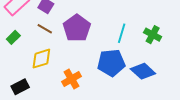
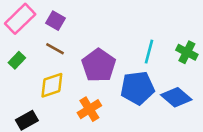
purple pentagon: (77, 28) -> (99, 65), moved

